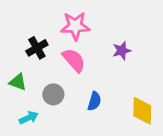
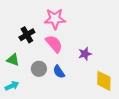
purple star: (122, 51) -> (85, 54), moved
blue semicircle: (94, 101) -> (59, 72), moved, turned 128
cyan arrow: (29, 118) -> (12, 86), moved

